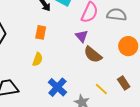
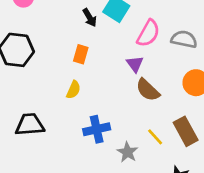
brown rectangle: (124, 83) -> (186, 131), size x1.5
blue cross: (57, 87) -> (97, 129), turned 30

